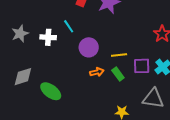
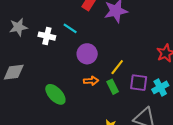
cyan line: (69, 26) -> (70, 28), turned -32
yellow line: (119, 55) -> (117, 67), turned -56
green ellipse: (51, 91) -> (55, 94), moved

